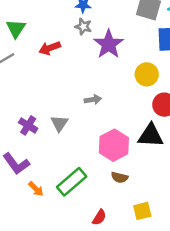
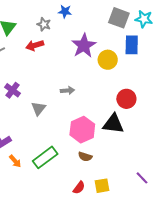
gray star: (83, 27) -> (44, 24), moved
yellow circle: (147, 74) -> (108, 60), moved
purple cross: (28, 125) -> (12, 90), moved
red semicircle: (99, 217) -> (79, 188), moved

